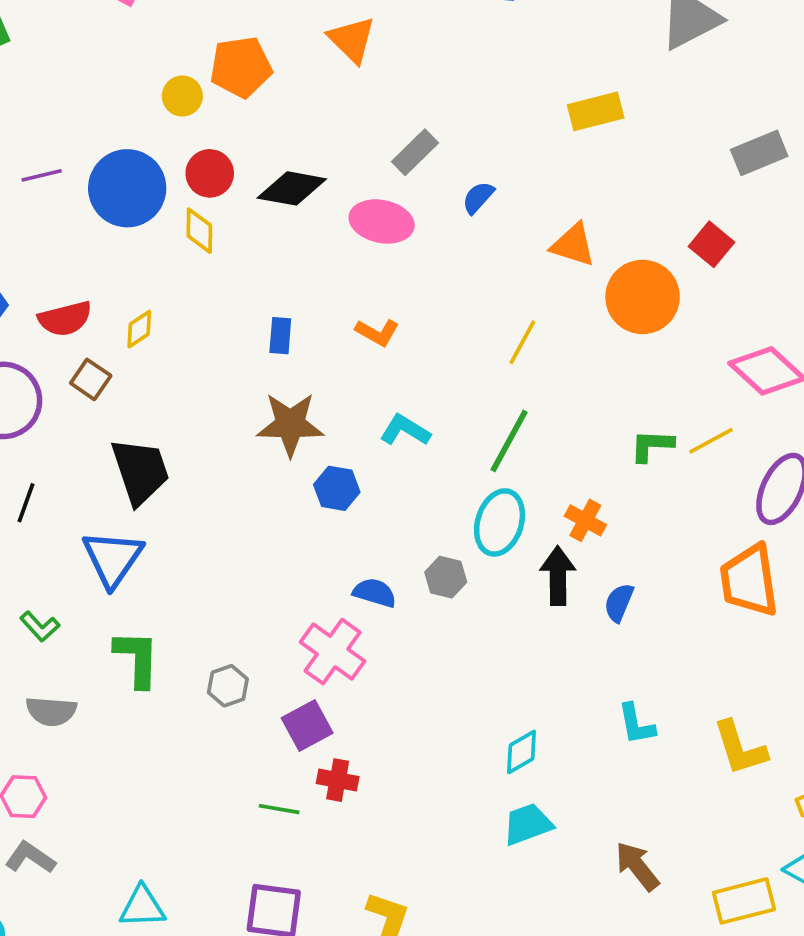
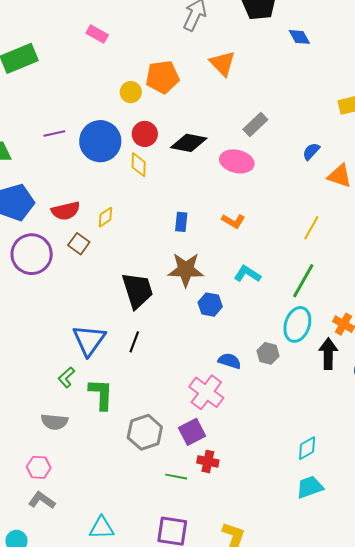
blue semicircle: (478, 198) -> (311, 151), moved
black trapezoid: (140, 471) -> (137, 290), moved
black line: (26, 503) -> (134, 342), moved
green L-shape: (40, 626) -> (66, 377), moved, turned 90
gray hexagon: (228, 686) -> (145, 432), moved, size x1.6

